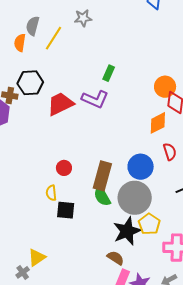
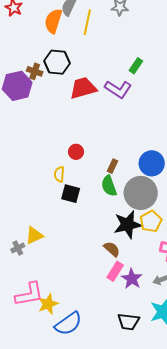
yellow line: (54, 38) -> (87, 22), turned -30
orange semicircle: (20, 43) -> (53, 21), size x1.4
brown rectangle: (102, 176) -> (113, 166), size x0.5

